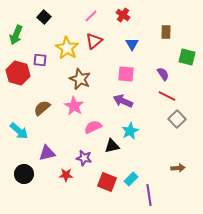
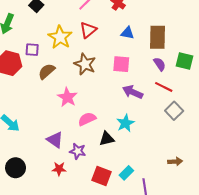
brown rectangle: (166, 32) -> (158, 37), moved, size x1.6
blue triangle: (132, 44) -> (127, 33), turned -48
green square: (187, 57) -> (184, 61), moved
brown star: (80, 79) -> (85, 64), moved
purple arrow: (123, 101) -> (133, 92), moved
brown semicircle: (42, 108) -> (47, 71), moved
purple triangle: (47, 153) -> (55, 140), moved, turned 48

